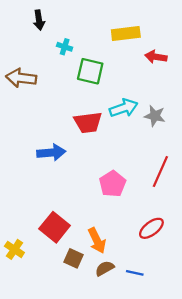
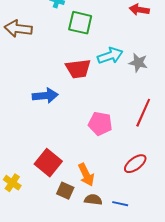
pink pentagon: (112, 184) -> (100, 124), turned -30
brown semicircle: (105, 268) -> (93, 200), turned 36

